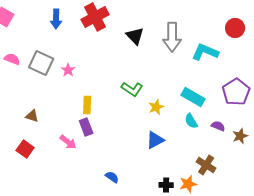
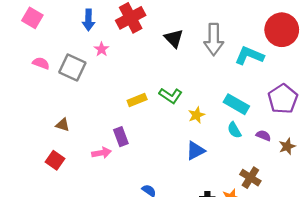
red circle: (235, 28) -> (282, 30), size x1.6
pink star: (68, 70) -> (101, 49), moved
yellow rectangle: (87, 105) -> (137, 100), moved, turned 66
pink arrow: (68, 142) -> (101, 153), turned -48

